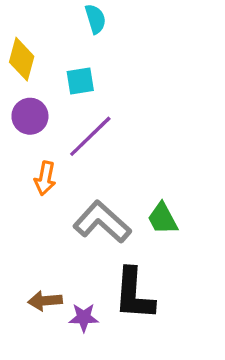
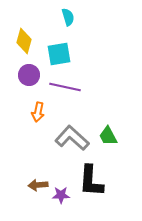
cyan square: (80, 81) -> (59, 54), size x1.4
purple line: (90, 136) -> (65, 87), turned 56

